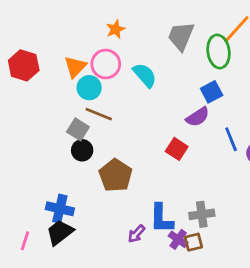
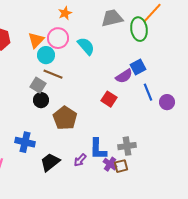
gray trapezoid: (181, 36) -> (112, 18), turned 55
blue square: (212, 92) -> (138, 67), moved
black trapezoid: (60, 232) -> (50, 162), moved

